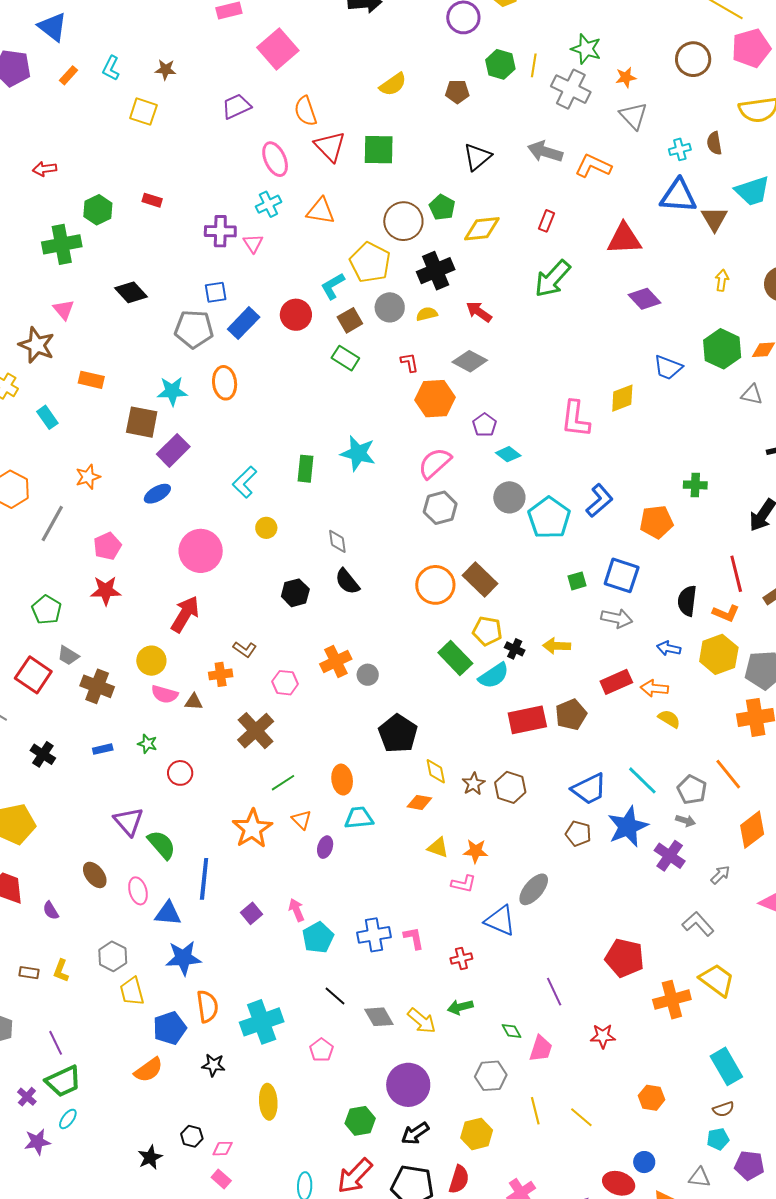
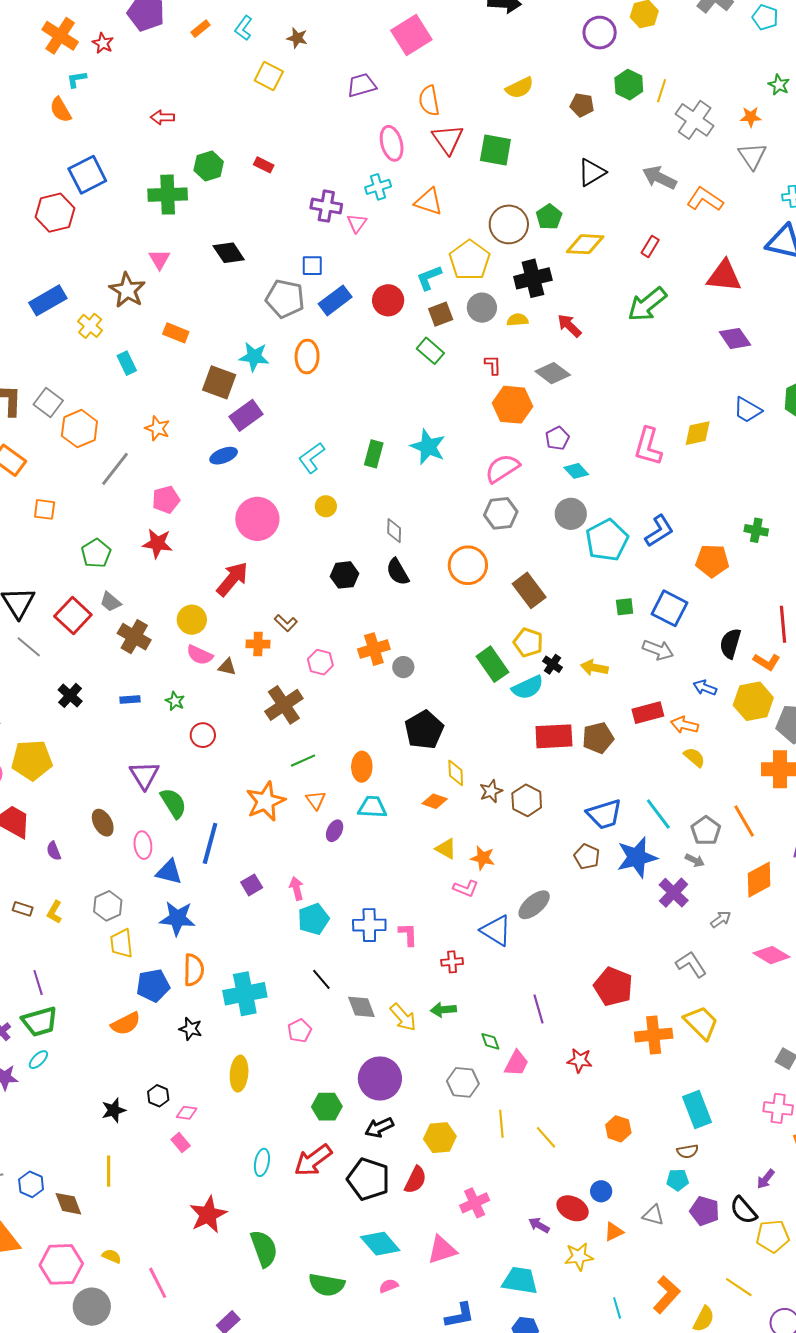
green star: (586, 49) -> (779, 85), moved, size x0.7
orange star: (88, 477) -> (157, 428), turned 30
orange circle: (435, 585) -> (468, 565), moved

